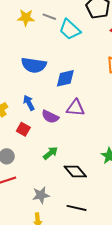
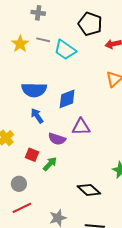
yellow star: (26, 18) -> (20, 44), turned -30
blue arrow: (29, 103) -> (37, 116), moved
green arrow: (50, 153) -> (50, 164), moved

